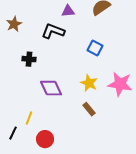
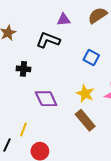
brown rectangle: (89, 109) -> (85, 120), size x1.5

